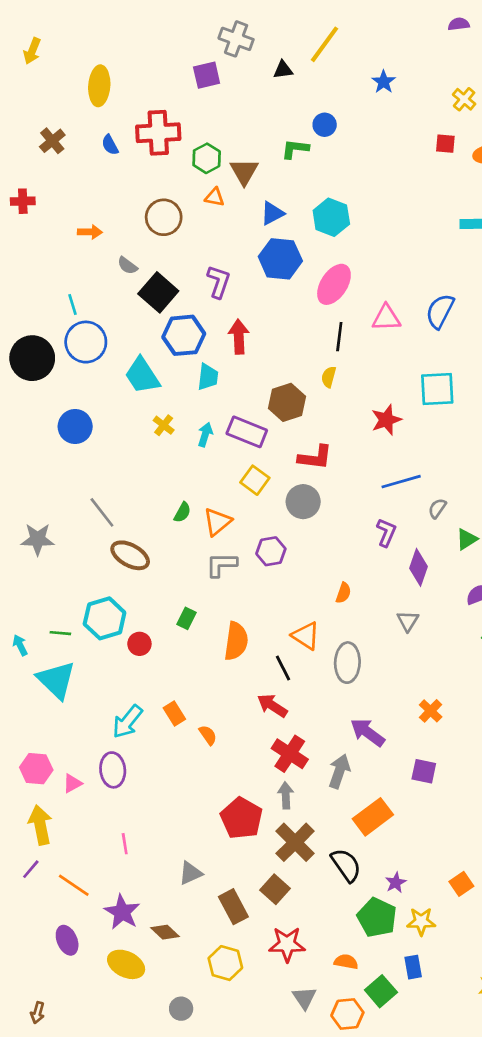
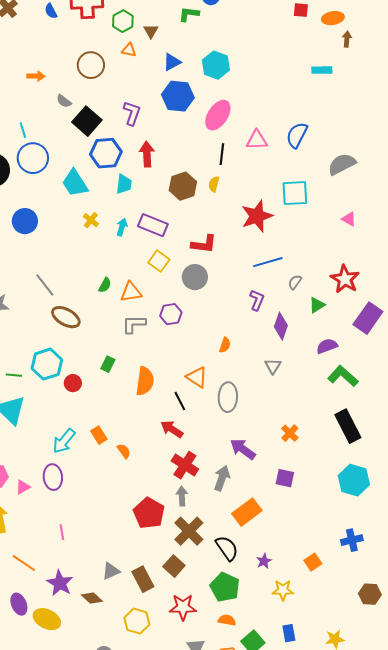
brown triangle: (244, 172) -> (151, 31), size x0.7
brown hexagon: (287, 402) -> (183, 186), moved
red star: (386, 420) -> (257, 216), size x1.4
orange triangle: (217, 522) -> (131, 292), turned 30
gray triangle: (190, 873) -> (111, 571), moved
green pentagon: (377, 917) -> (225, 587), moved
yellow ellipse: (126, 964) -> (47, 619), moved
blue rectangle: (413, 967) -> (289, 633), moved

